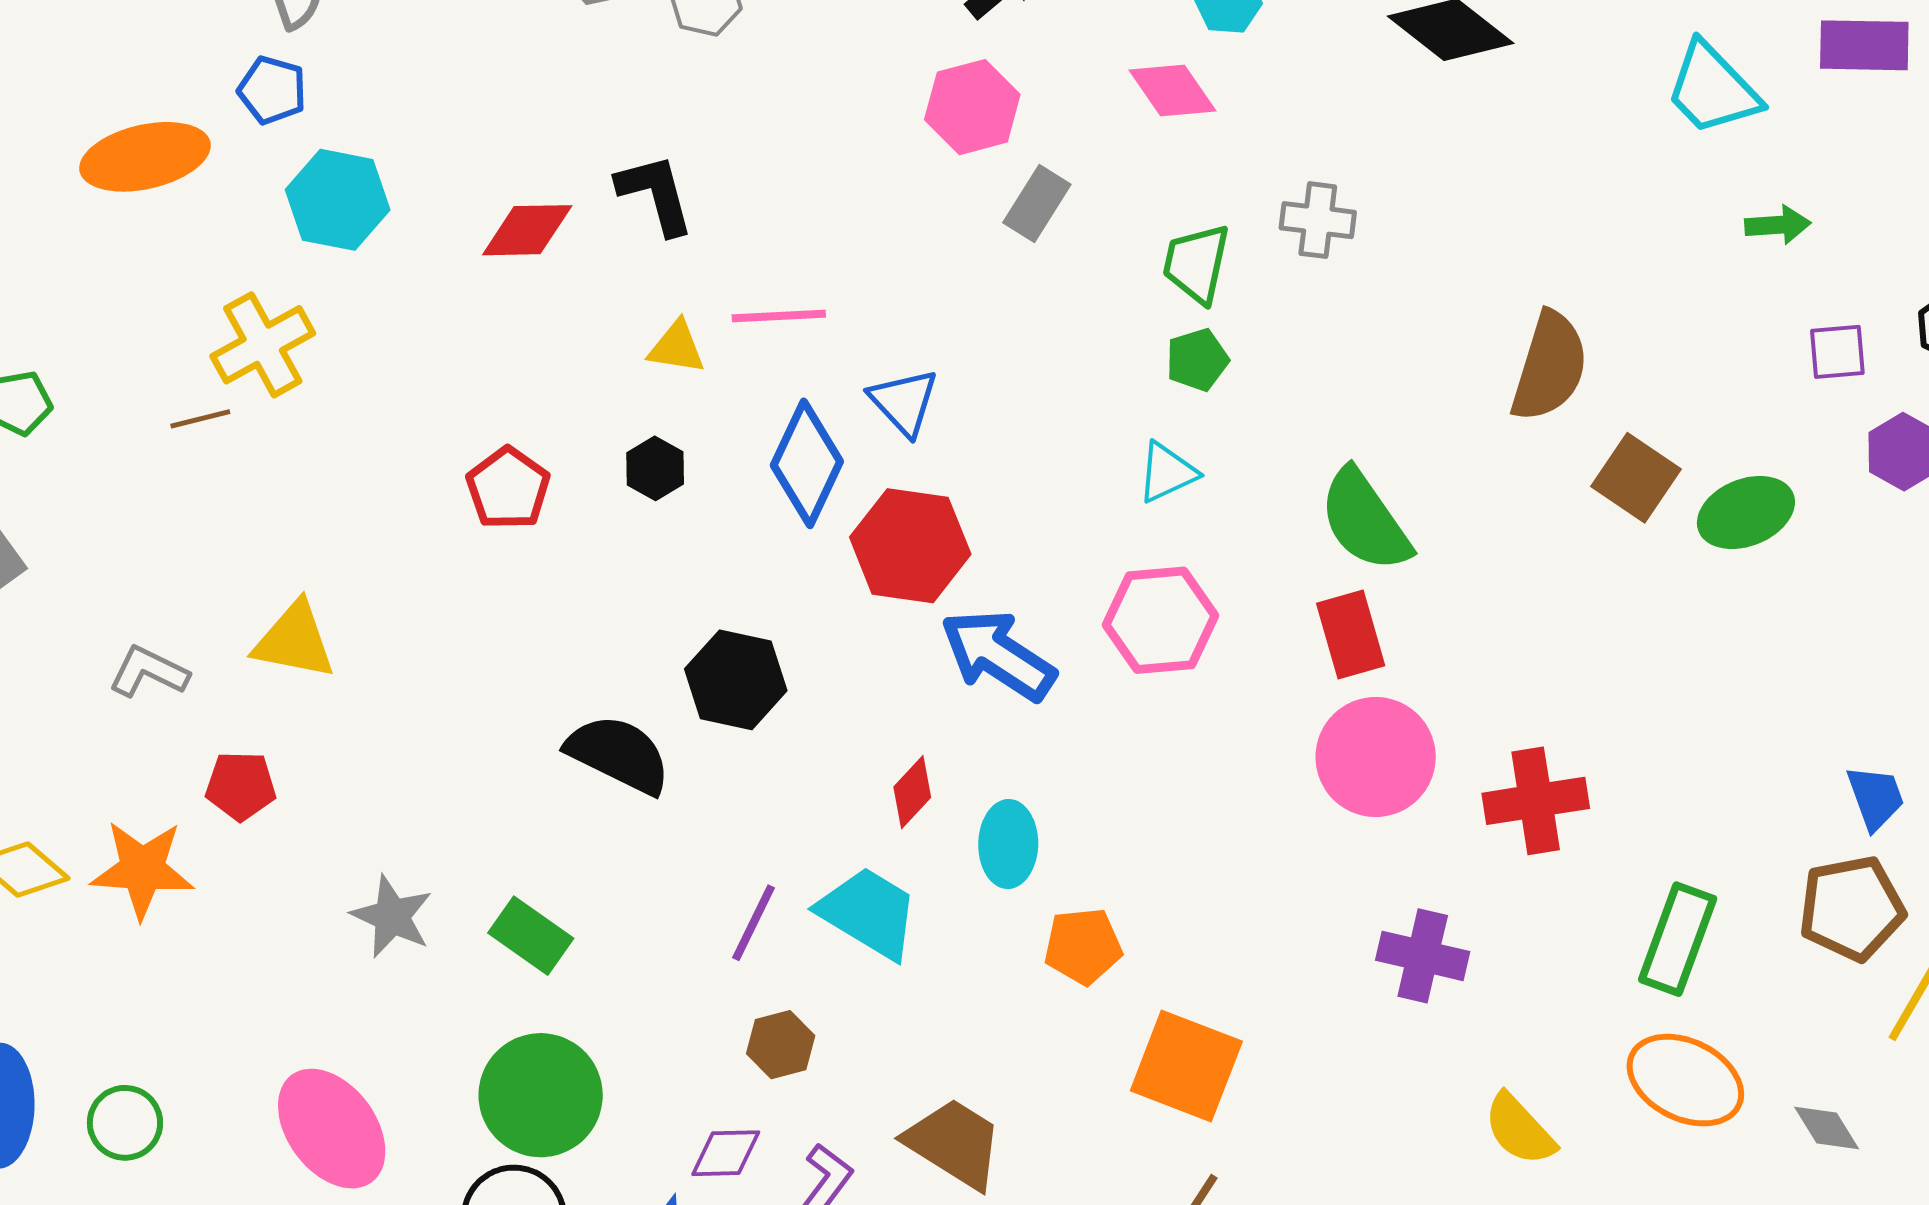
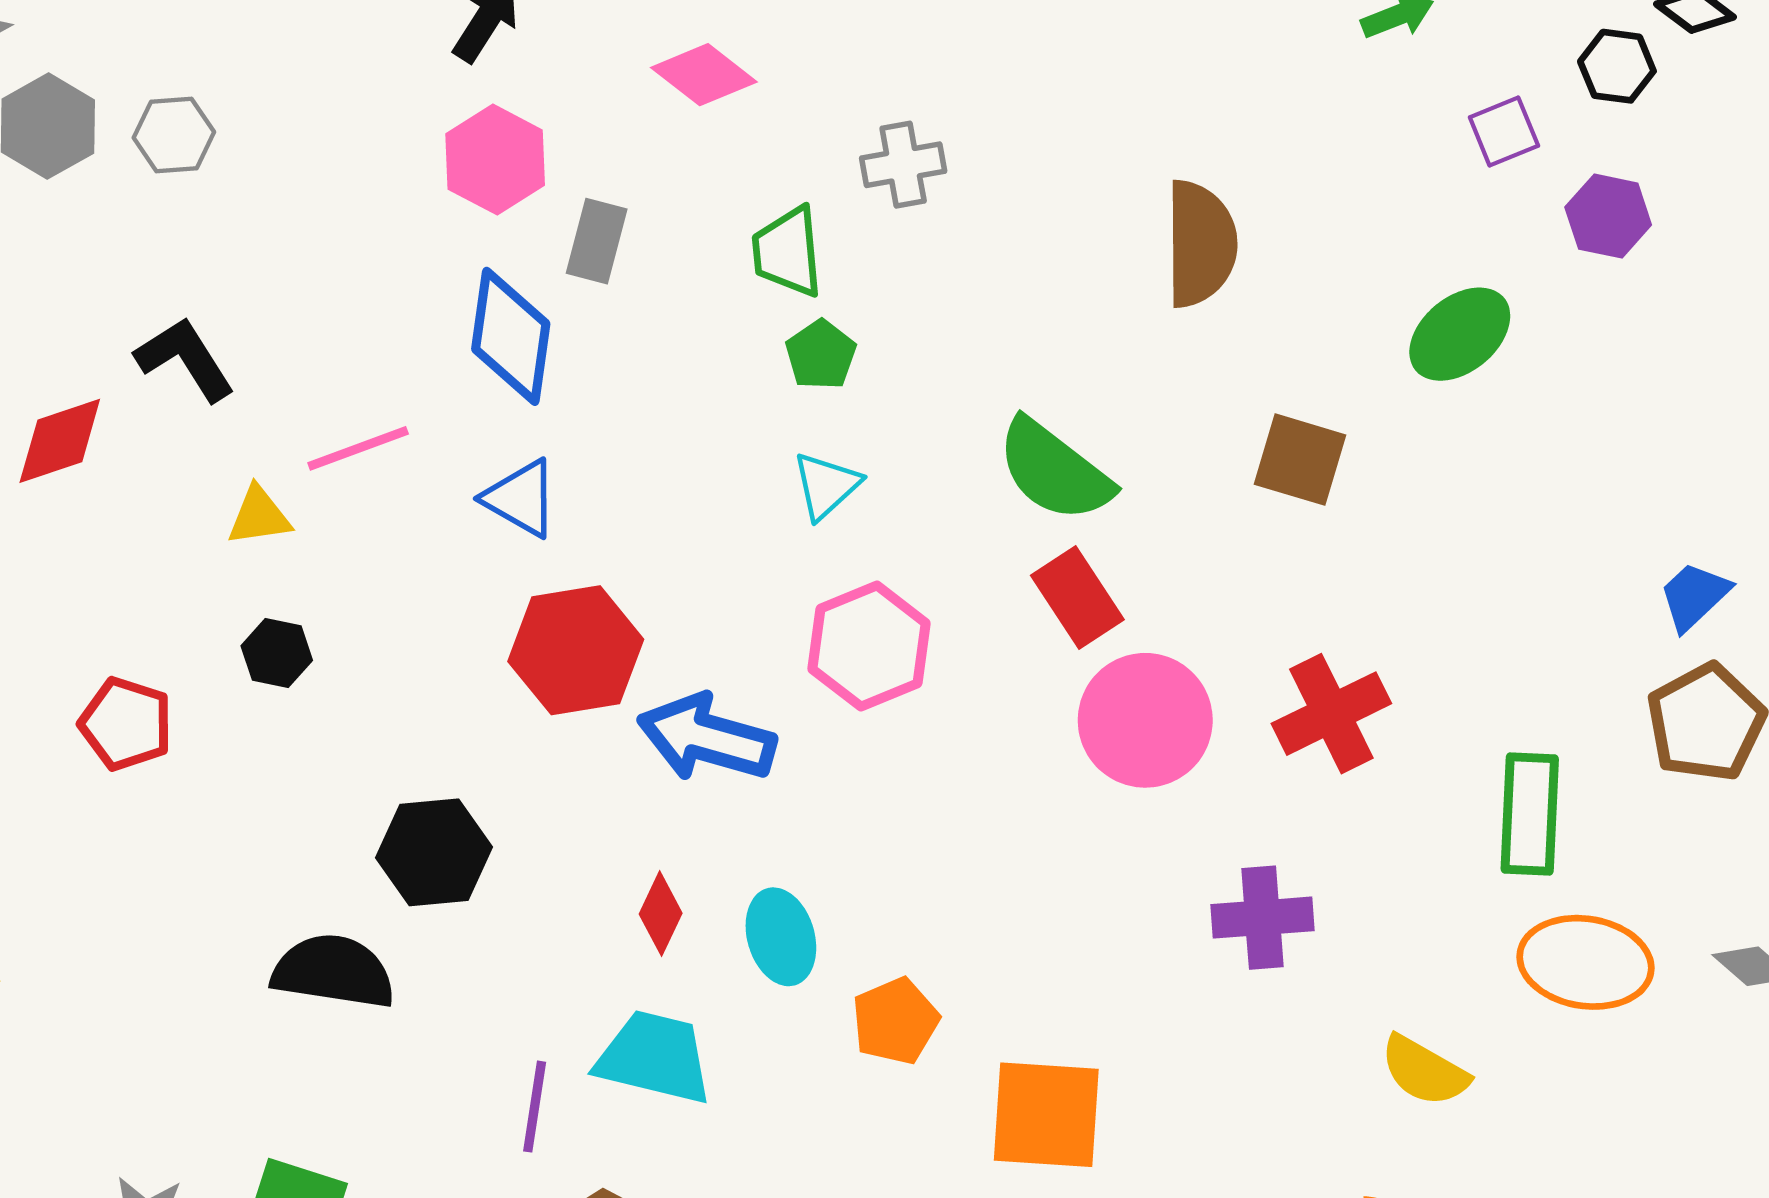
blue diamond: (807, 463) -> (511, 336), moved
brown square: (1636, 478) -> (1300, 460), moved
blue trapezoid: (1875, 798) -> (1694, 596), turned -96

